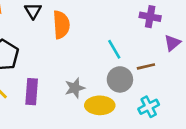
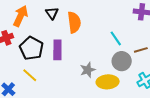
purple rectangle: (32, 92) -> (57, 50), moved

